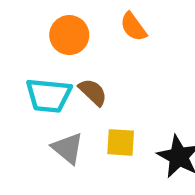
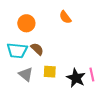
orange semicircle: (133, 27) -> (65, 17), moved

